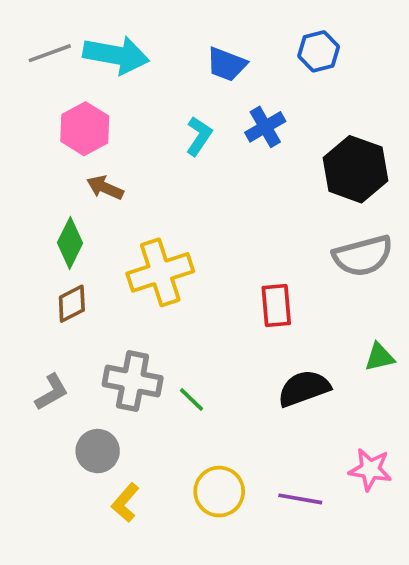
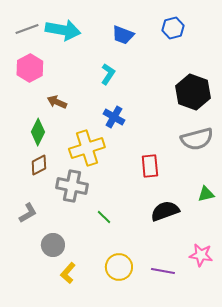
blue cross: (265, 127) -> (114, 117), moved, turned -30
pink hexagon: (85, 129) -> (30, 68), moved
gray cross: (133, 381) -> (72, 186), moved

